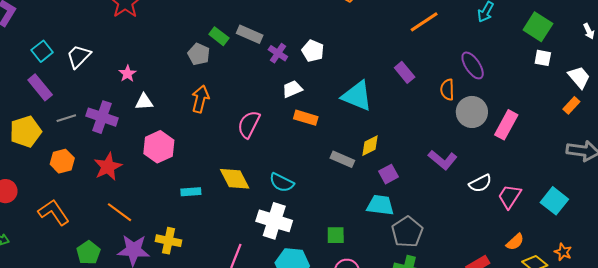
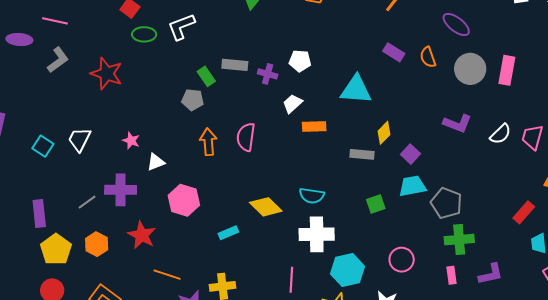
green rectangle: (219, 36) -> (206, 76), turned 36
purple rectangle: (40, 87) -> (39, 214), moved, turned 52
orange semicircle: (447, 90) -> (428, 57), moved
pink semicircle: (249, 124) -> (246, 137), moved
yellow pentagon: (26, 132) -> (56, 249), moved
green square: (336, 235) -> (376, 204), moved

